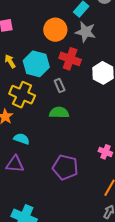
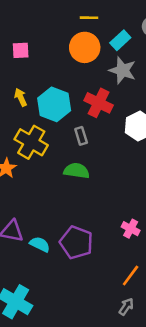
orange circle: (55, 30) -> (85, 47), moved
cyan semicircle: (22, 139) -> (40, 244), moved

